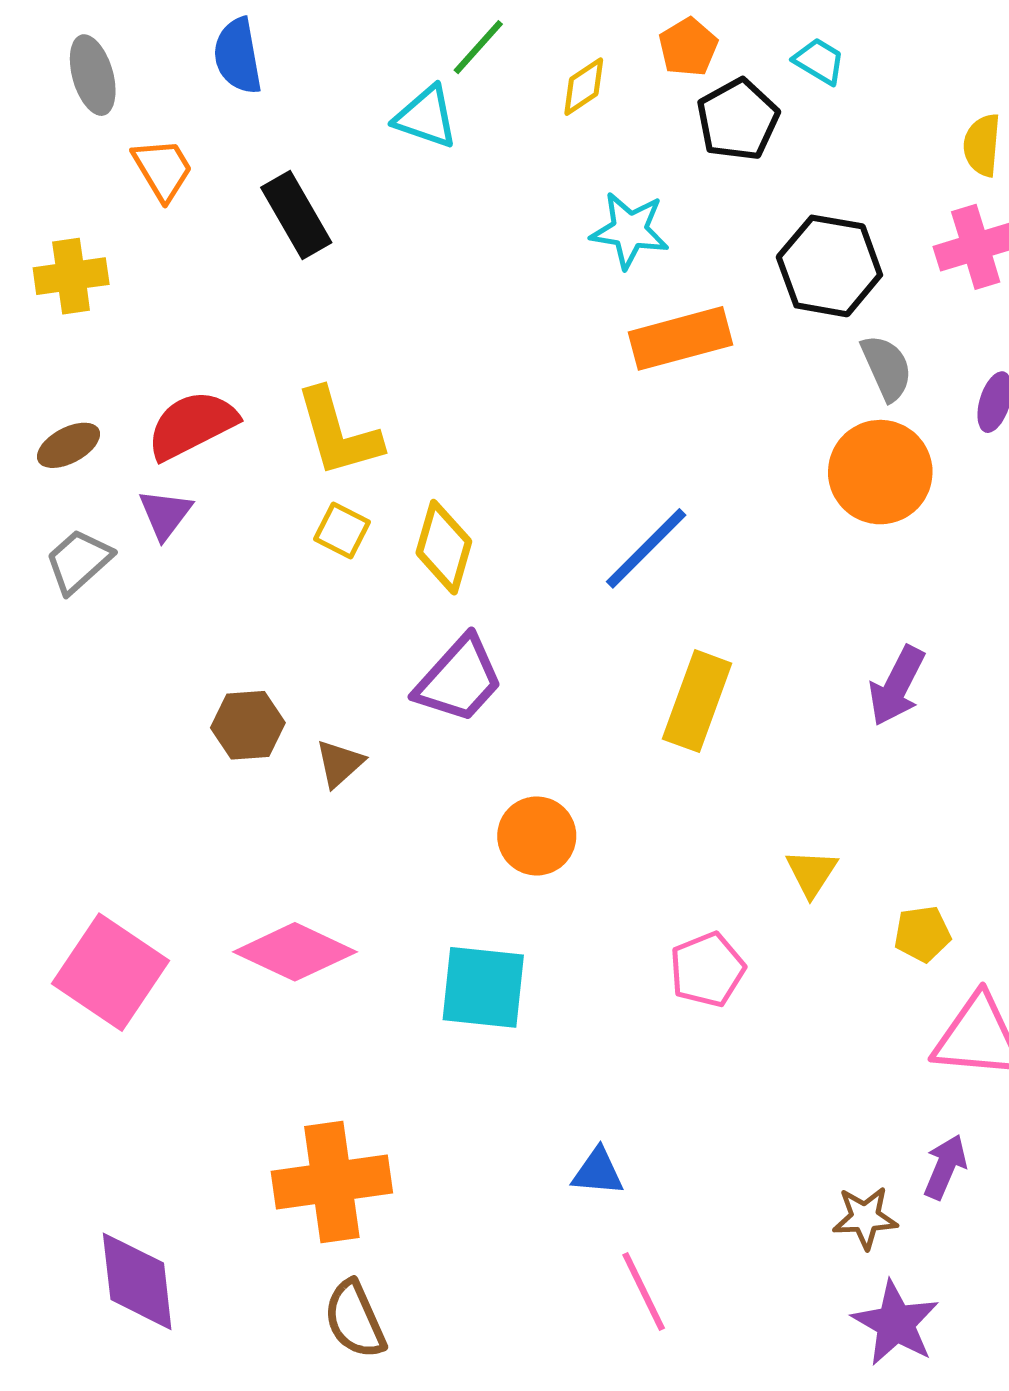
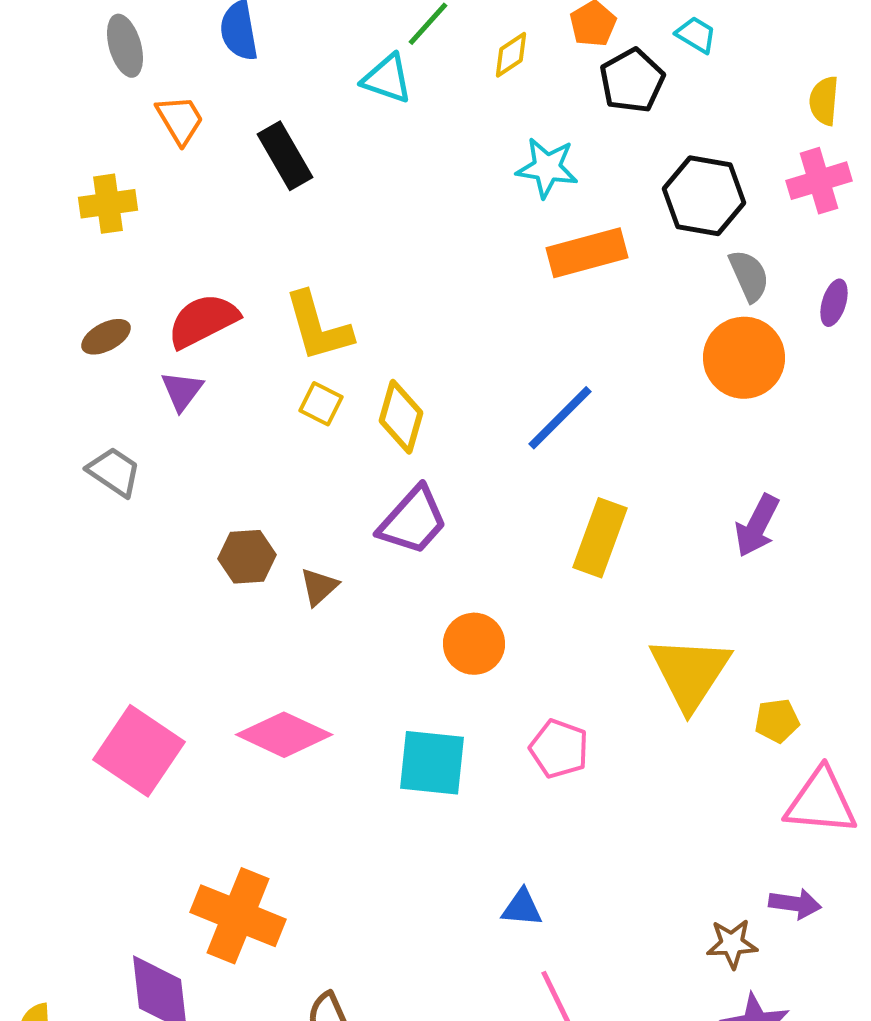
gray trapezoid: (79, 561) -> (114, 472), moved, turned 76
yellow triangle: (812, 873) -> (690, 673), size x2.0
pink pentagon: (707, 970) -> (559, 749), moved, turned -30
purple arrow: (945, 1167) -> (795, 904), turned 75
orange cross: (332, 1182) -> (238, 916), moved, turned 30

